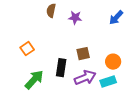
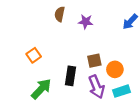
orange circle: (113, 62) -> (115, 69), moved
purple arrow: (85, 78) -> (96, 87), turned 90

